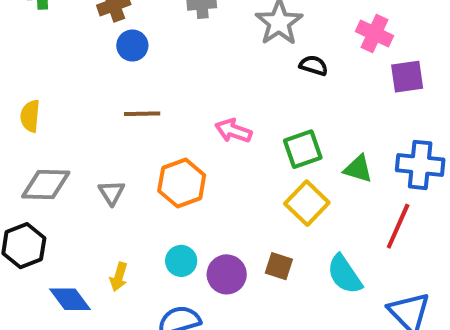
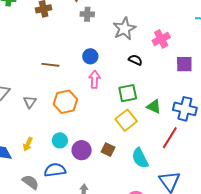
pink cross: (375, 34) -> (161, 39), moved, turned 30
blue circle: (132, 46) -> (90, 56), moved
black semicircle: (314, 65) -> (135, 60), moved
pink arrow: (233, 131) -> (95, 79), turned 66

